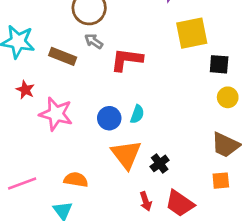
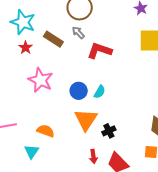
red star: (25, 90) -> (26, 48), moved

